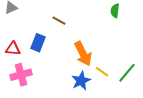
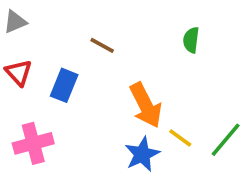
green semicircle: (115, 11) -> (191, 40), moved
red triangle: (13, 49) -> (19, 73), moved, turned 42

